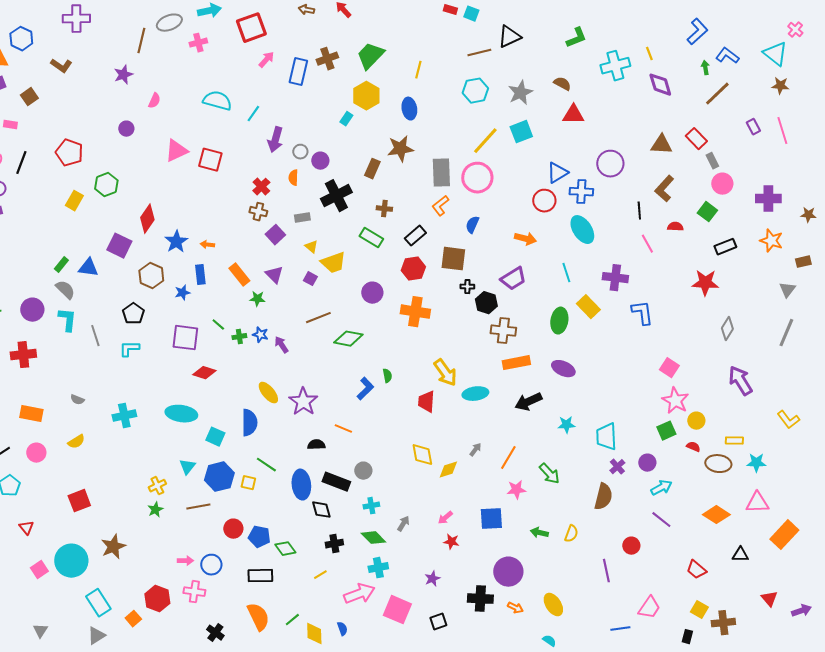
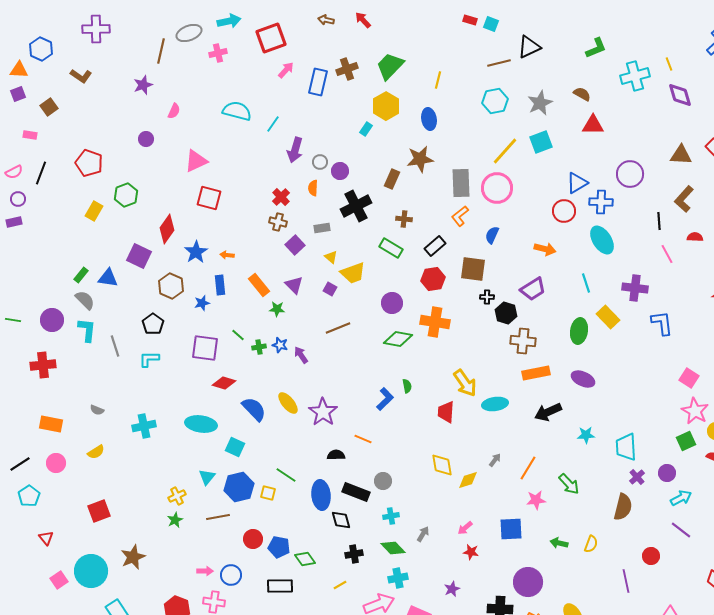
red square: (210, 160) -> (209, 198), moved
green diamond: (348, 339) -> (398, 339), moved
blue semicircle: (249, 423) -> (254, 409), moved, turned -44

